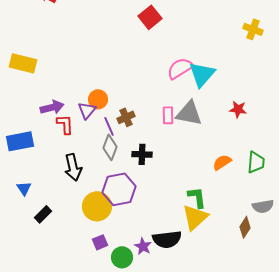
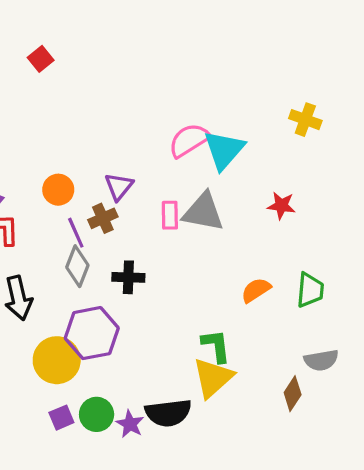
red square: (150, 17) -> (41, 59), moved, size x0.7
yellow cross: (253, 29) -> (305, 120), moved
purple triangle: (87, 110) -> (119, 186), moved
green circle: (122, 257) -> (97, 414), moved

